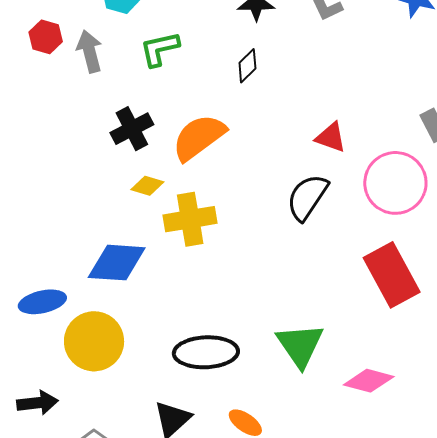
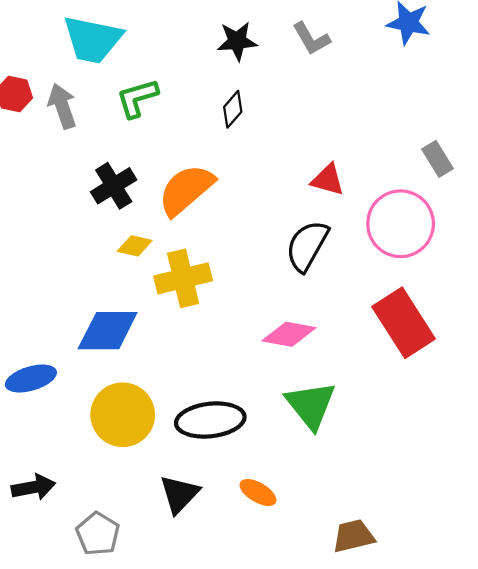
yellow circle: (94, 341) -> (123, 415), moved
pink diamond: (369, 381) -> (289, 334), moved

